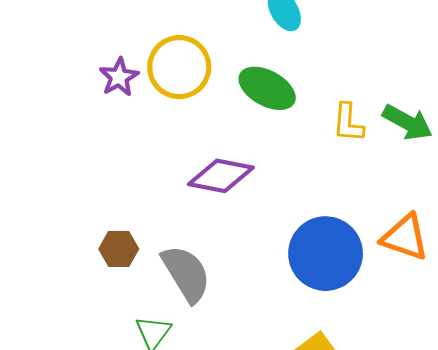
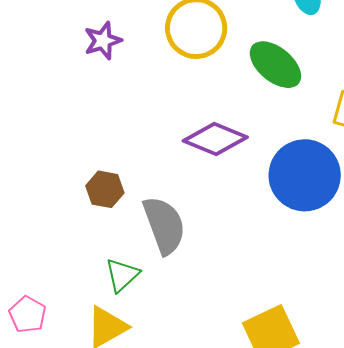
purple star: (119, 77) -> (103, 41), moved
blue circle: (326, 254) -> (305, 175), moved

